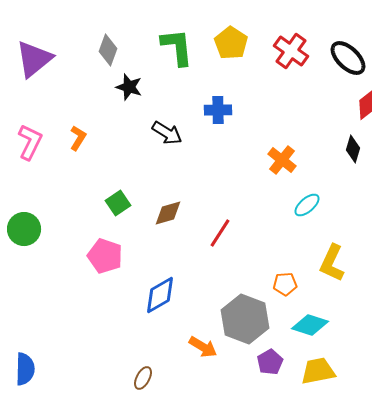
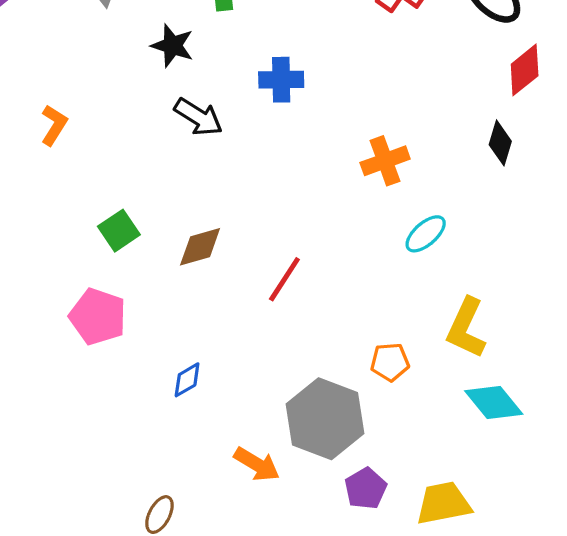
black star: (129, 87) -> (172, 46), moved
orange cross: (282, 160) -> (385, 161), turned 32
blue diamond: (160, 295) -> (187, 380), size x0.6
cyan diamond: (310, 325) -> (494, 403), moved, turned 33

